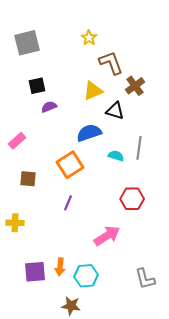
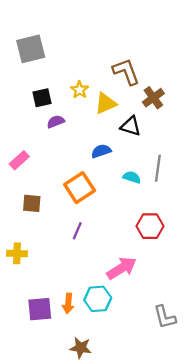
yellow star: (89, 38) -> (80, 90), moved
blue semicircle: (89, 133) -> (101, 151), size x0.7
cyan hexagon: (86, 276) -> (98, 299), moved

